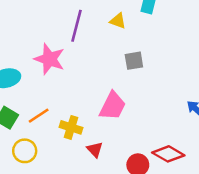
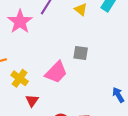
gray square: (134, 61) -> (81, 53), moved

